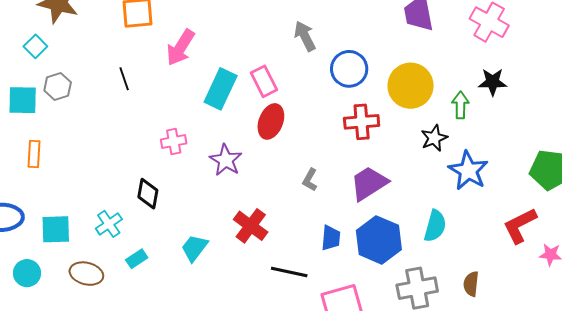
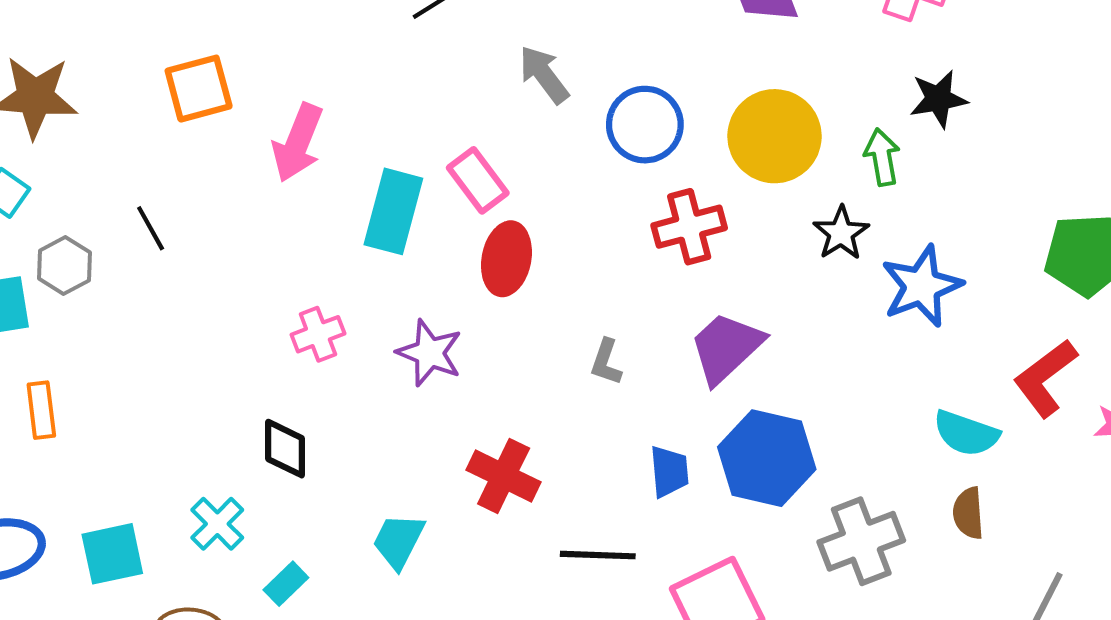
black line: (124, 79) -> (151, 228), moved
blue star: (468, 171) -> (922, 286), turned 30
cyan semicircle: (435, 226) -> (966, 433), moved, turned 104

